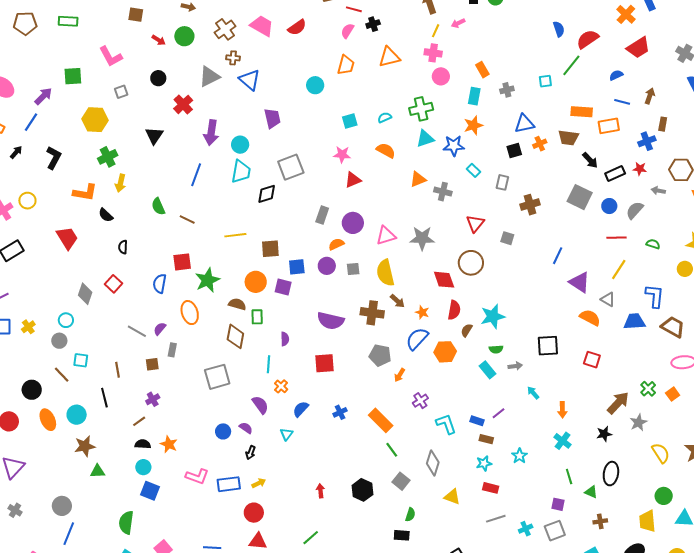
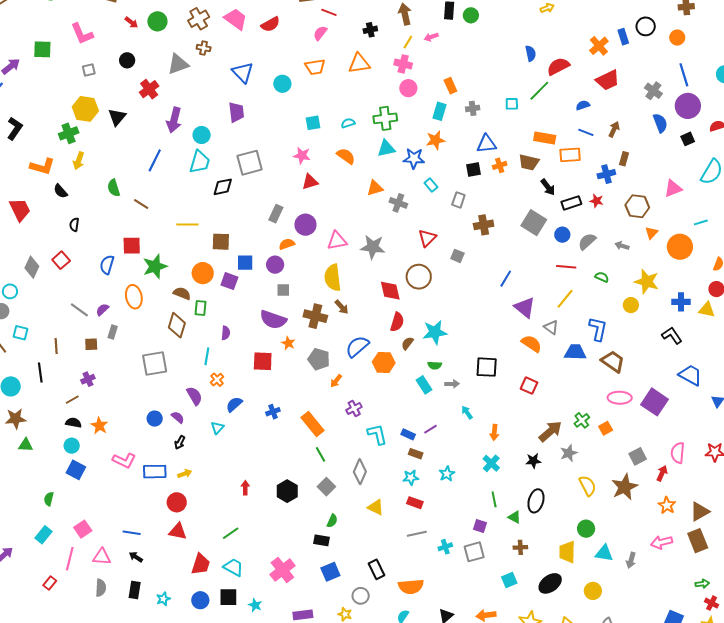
black cross: (373, 24) -> (370, 30), moved
orange trapezoid: (346, 65) -> (315, 67), turned 60
blue triangle: (250, 80) -> (243, 72), moved
yellow hexagon: (95, 120) -> (85, 109), moved
gray arrow: (658, 191) -> (622, 246), moved
gray square: (353, 269) -> (283, 290), moved
orange star: (422, 312) -> (288, 343), moved
green semicircle: (126, 522) -> (49, 499), size x0.6

